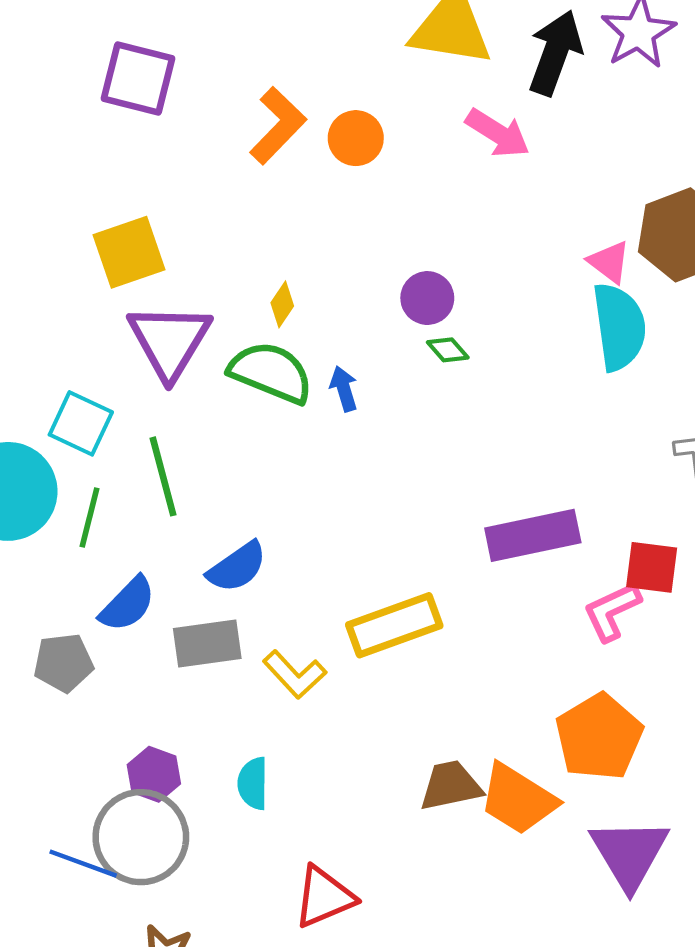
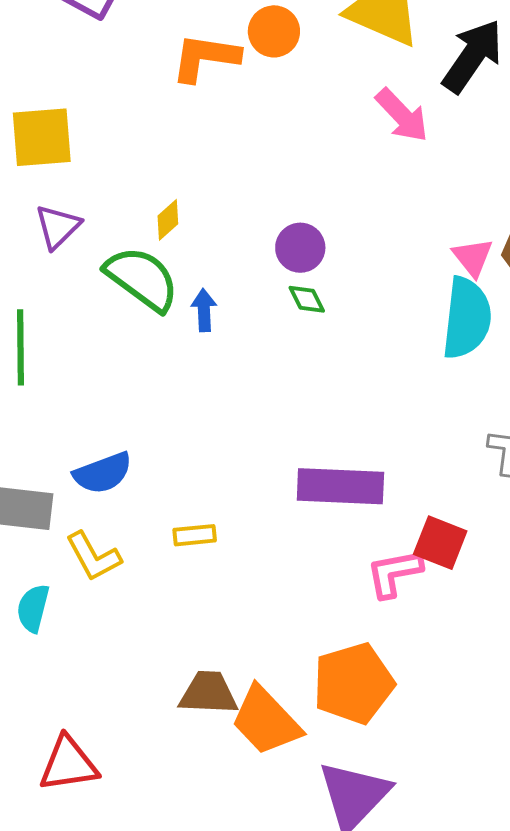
orange L-shape: (278, 126) -> (205, 58), turned -140
orange circle: (356, 138) -> (274, 31), moved
purple triangle: (169, 341) -> (58, 227), size x0.6
blue semicircle: (237, 567) -> (103, 473), moved
yellow rectangle: (394, 625) -> (195, 535), size x0.5
cyan semicircle: (253, 783) -> (33, 608), moved

